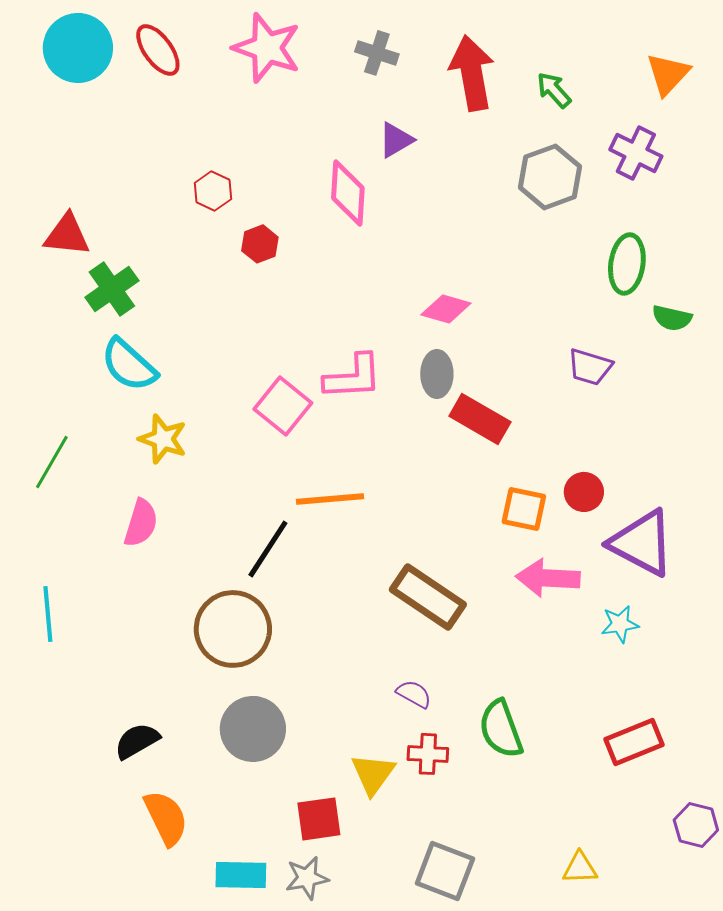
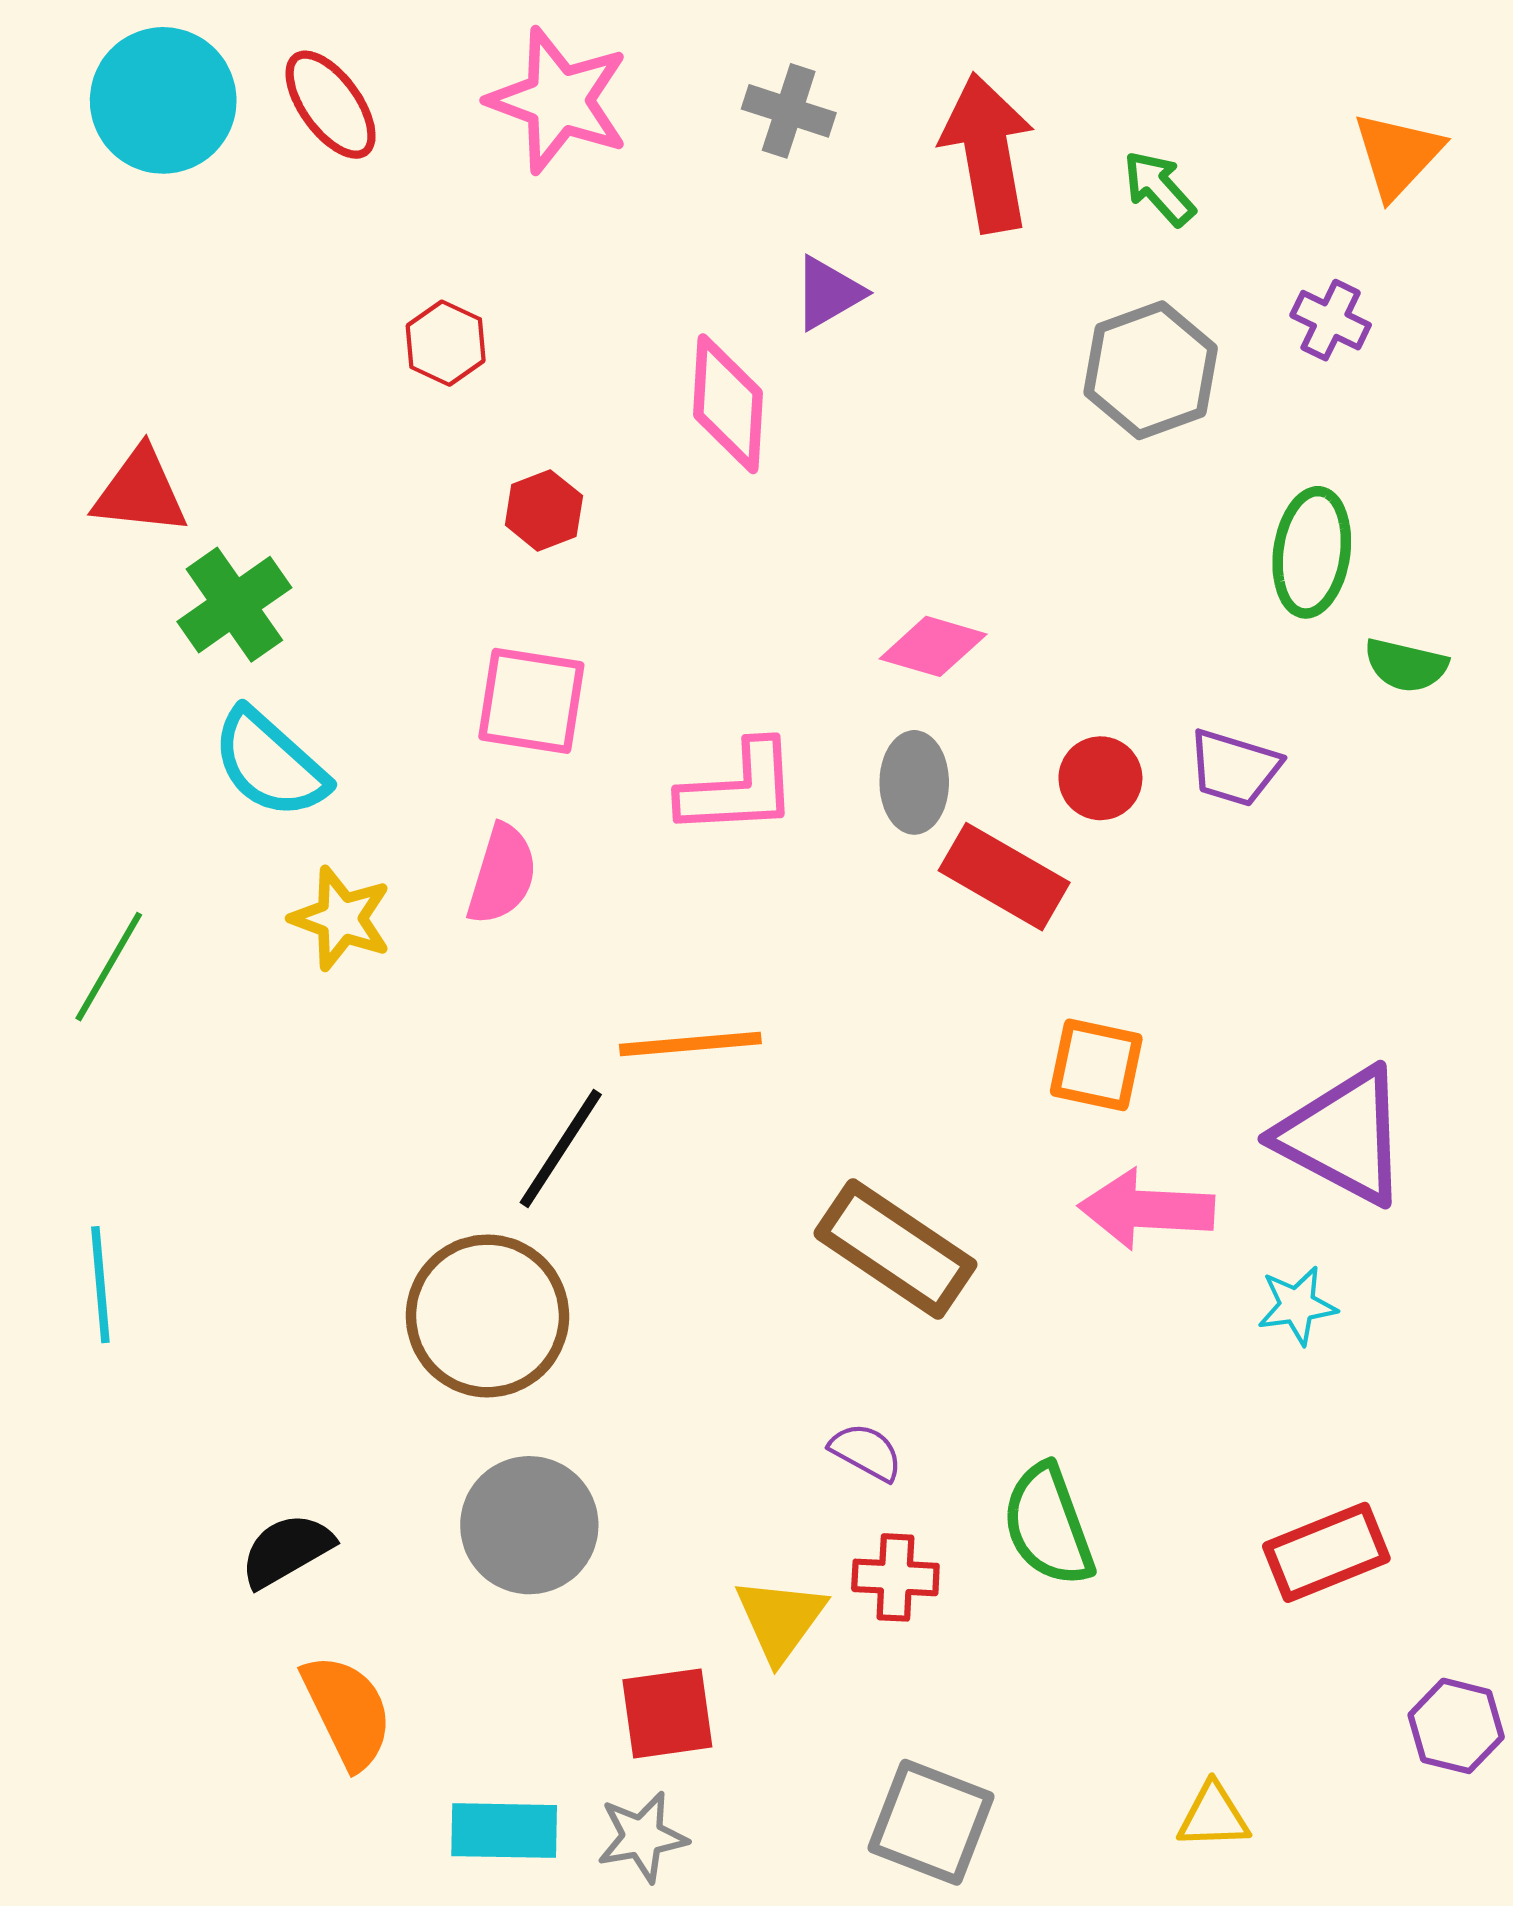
purple cross: (636, 153) -> (1331, 320), size x0.7
red hexagon: (213, 191) -> (446, 343), moved
pink square: (283, 406) -> (531, 701), moved, turned -30
red circle: (584, 492) -> (1100, 778), moved
pink semicircle: (141, 523) -> (502, 875), moved

